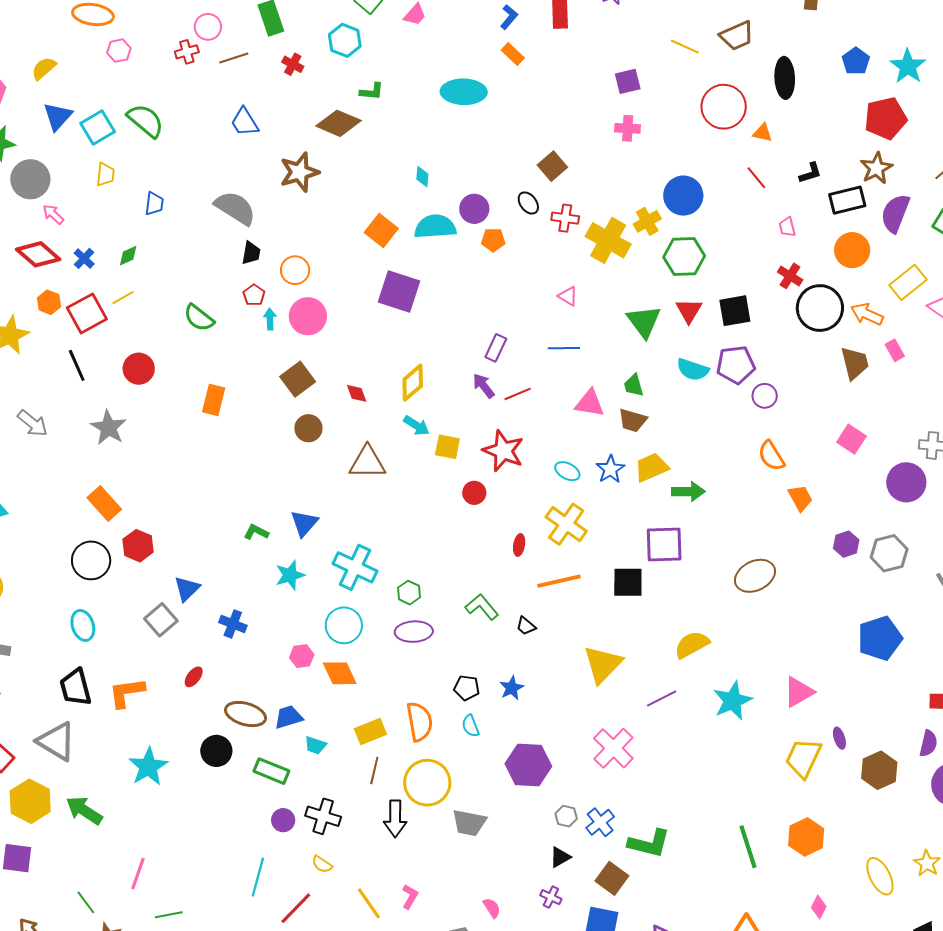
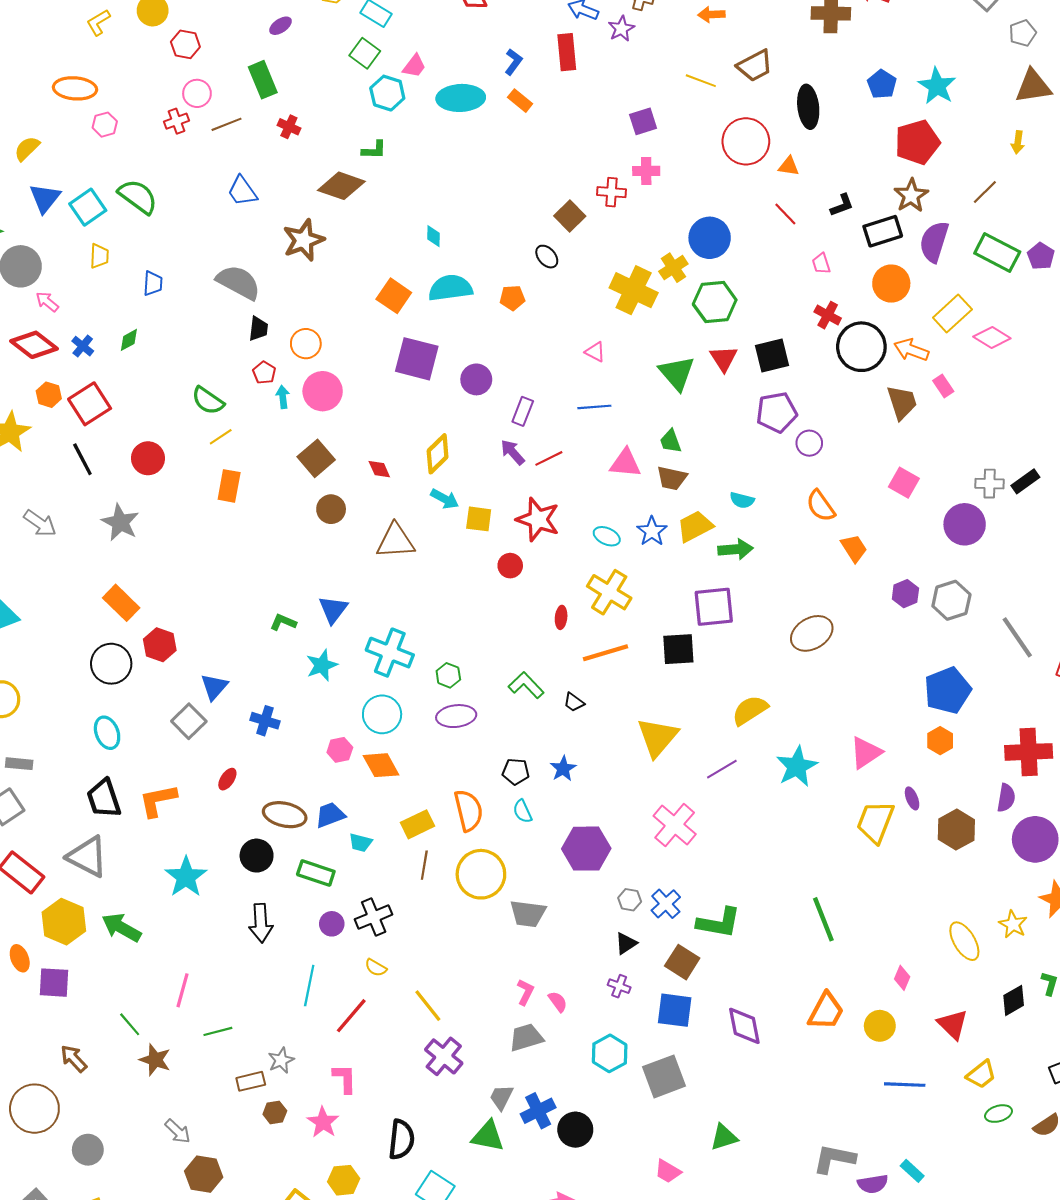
cyan hexagon: (345, 40) -> (387, 93), moved
cyan ellipse: (464, 92) -> (461, 98), moved
purple circle: (474, 209) -> (476, 379), moved
red cross: (565, 218) -> (612, 192), moved
yellow line: (123, 298) -> (221, 437), moved
cyan semicircle: (693, 370) -> (742, 500), moved, size x0.7
black cross: (323, 816) -> (374, 917), turned -36
black arrow: (395, 819) -> (261, 923), moved
orange hexagon: (806, 837) -> (940, 741), moved, size x0.7
pink L-shape: (410, 897) -> (525, 992), moved

